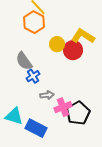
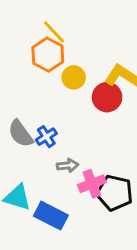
yellow circle: (57, 44) -> (74, 77), moved
gray semicircle: (24, 61) -> (21, 134), moved
black pentagon: (78, 113) -> (115, 193), turned -30

